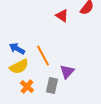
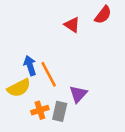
blue arrow: (17, 49) -> (30, 66), moved, turned 42
orange cross: (27, 87) -> (40, 110), moved, turned 32

